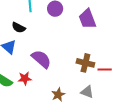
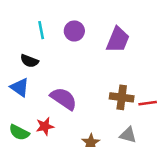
purple trapezoid: (87, 19) -> (118, 40), turned -130

